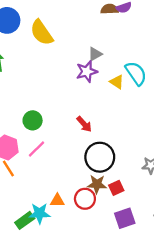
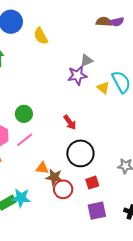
yellow semicircle: (42, 33) -> (41, 36), size x0.7
brown star: (97, 184) -> (54, 177), moved
orange triangle: (57, 200) -> (42, 168), moved

